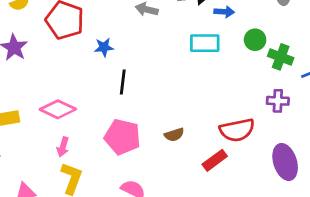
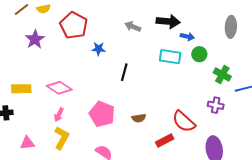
green circle: (255, 40) -> (199, 54), moved
black line: (123, 82) -> (124, 72), moved
red semicircle: (237, 130) -> (184, 121), turned 45

